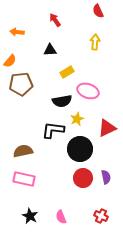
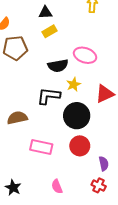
yellow rectangle: (67, 72) -> (50, 31), moved
purple semicircle: (106, 177) -> (104, 164), moved
pink rectangle: (24, 179) -> (41, 147), moved
black star: (30, 216) -> (13, 188), moved

